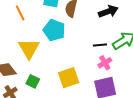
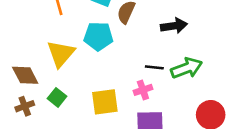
cyan pentagon: (54, 30) -> (98, 36), turned -30
pink cross: (105, 63) -> (143, 90), moved

